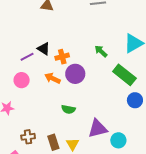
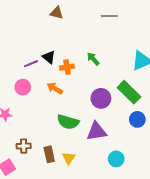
green arrow: (101, 51) -> (93, 59), moved
purple circle: (75, 74) -> (101, 98), moved
green semicircle: (68, 109) -> (68, 122), size x1.5
purple triangle: (98, 129) -> (97, 131), moved

